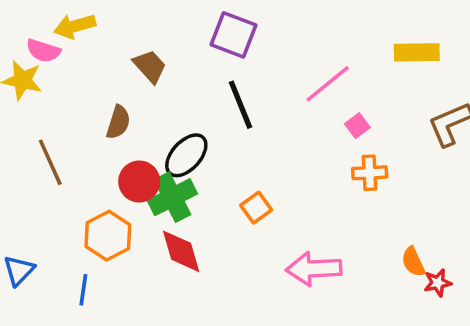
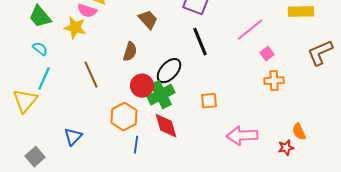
orange square: (256, 208) -> (209, 101), turned 30
red star: (438, 283) -> (286, 148), moved
blue line: (83, 290) -> (136, 145), moved

